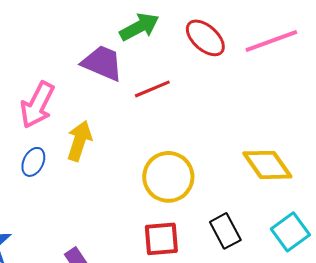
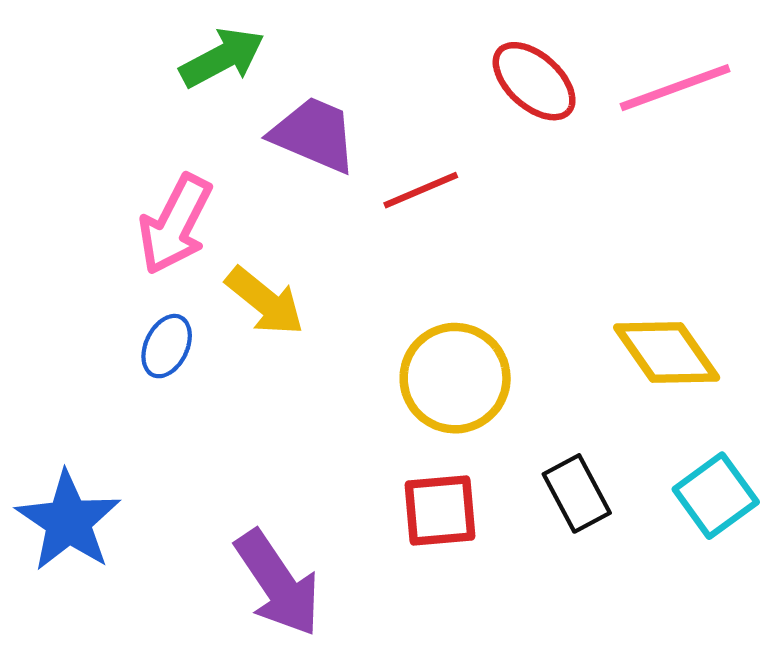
green arrow: (139, 27) -> (222, 58), moved
yellow arrow: (79, 141) -> (265, 301), turned 111

